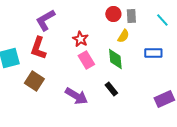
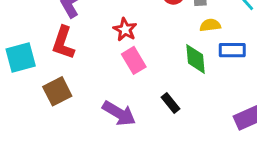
yellow semicircle: (123, 36) -> (210, 25), moved, turned -128
green diamond: (115, 59) -> (195, 59), moved
brown square: (34, 81) -> (57, 91), turned 30

